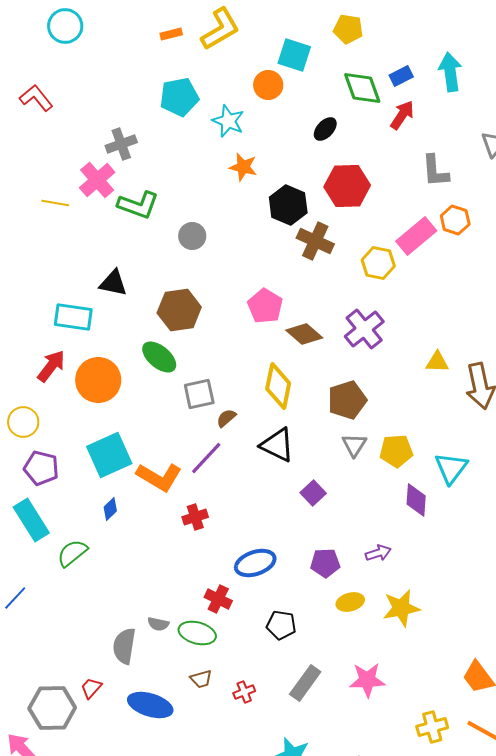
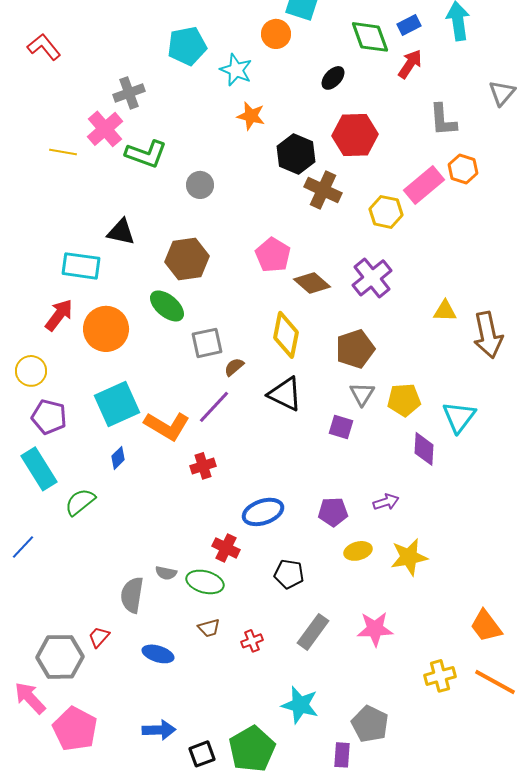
purple square: (313, 493) -> (341, 427), moved, turned -30
blue ellipse: (150, 705) -> (158, 654), size x0.7

